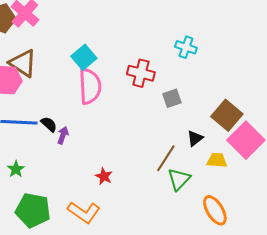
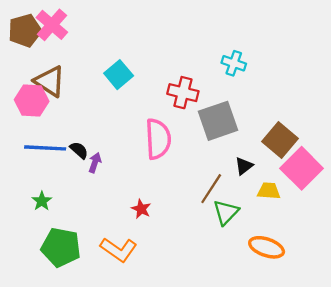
pink semicircle: (90, 86) -> (158, 139), moved
gray square: (172, 98) -> (218, 121), size x1.8
orange ellipse: (215, 210) -> (267, 247), turned -40

